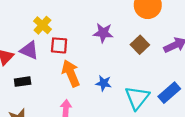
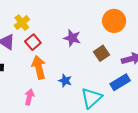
red square: (59, 45) -> (33, 42), turned 35
blue rectangle: (169, 93) -> (120, 82), moved

